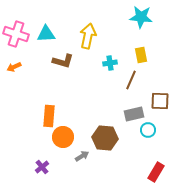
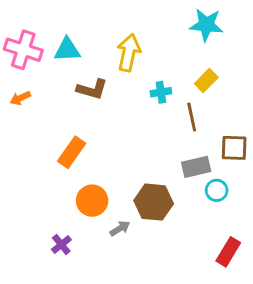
yellow rectangle: (141, 55) -> (206, 80), turned 56
brown line: (131, 80) -> (192, 117), turned -36
orange rectangle: (49, 116) -> (72, 152), moved, turned 30

